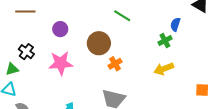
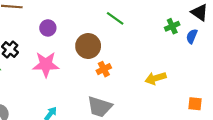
blue semicircle: (175, 24) -> (192, 36), moved
green cross: (165, 41) -> (172, 26), moved

